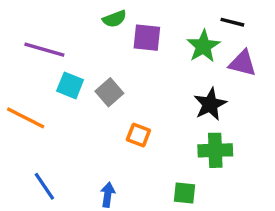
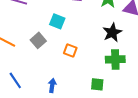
cyan square: (70, 85) -> (57, 21), moved
gray square: (109, 92) -> (38, 40), moved

